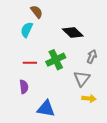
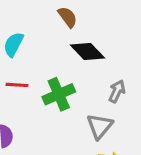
brown semicircle: (37, 12) -> (68, 17), moved
red line: (30, 63) -> (17, 85), moved

